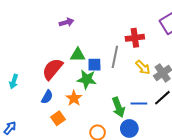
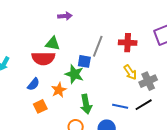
green triangle: (78, 55) -> (53, 44), moved
gray line: (115, 57) -> (98, 46), moved
red semicircle: (52, 69) -> (43, 58), turned -140
green arrow: (118, 107) -> (86, 104), moved

